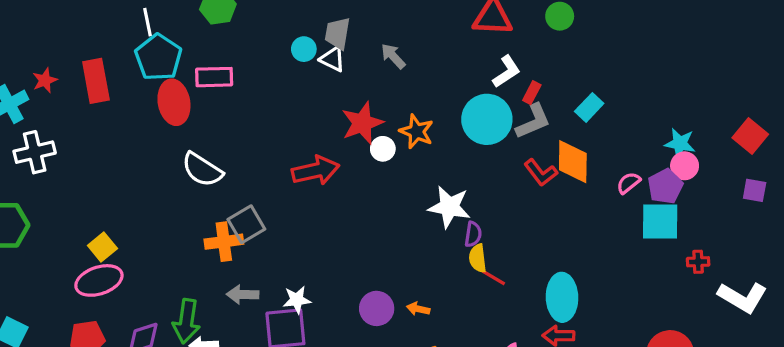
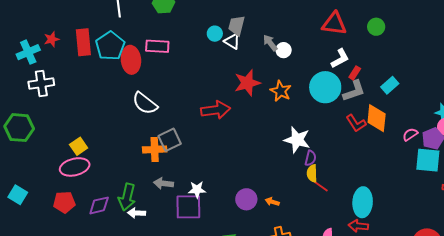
cyan pentagon: (158, 57) -> (110, 46), moved
white circle: (383, 149) -> (284, 50), moved

